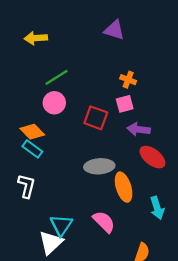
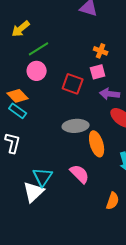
yellow arrow: (36, 38) -> (21, 29), moved, turned -36

